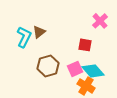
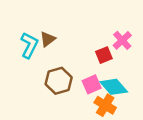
pink cross: (100, 21) -> (122, 40), moved
red square: (85, 45) -> (104, 55), turned -32

